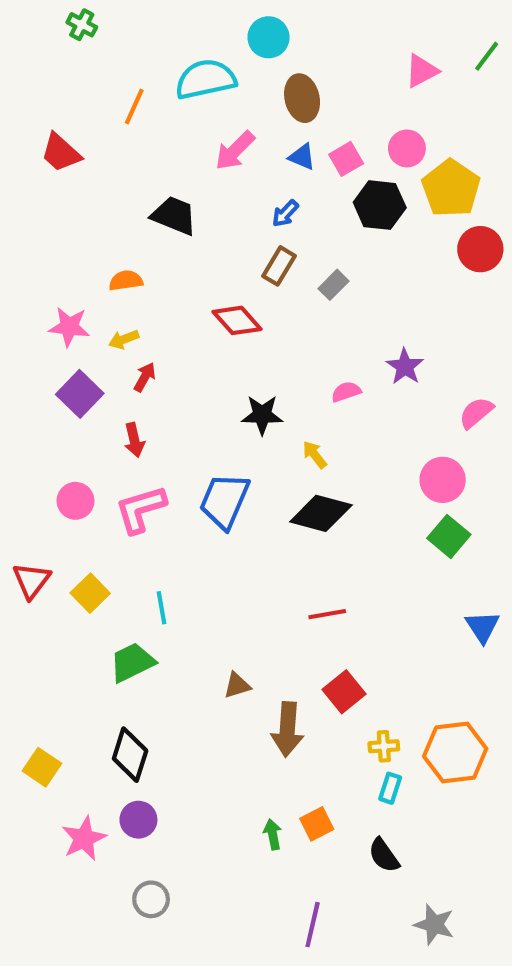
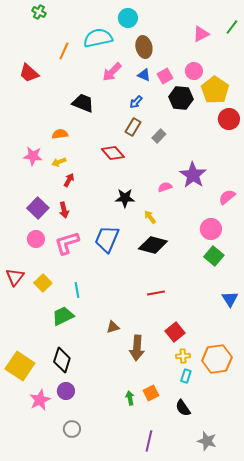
purple star: (405, 367) -> (193, 175), size x1.5
purple square: (80, 394) -> (38, 208), moved
red square: (344, 692) -> (175, 332), moved
yellow square: (42, 767) -> (20, 366), size x1.6

